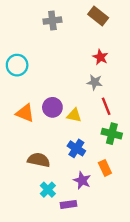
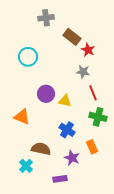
brown rectangle: (98, 16) -> (72, 37), moved
cyan circle: (17, 65) -> (28, 57), moved
orange triangle: (25, 113) -> (22, 117), moved
brown semicircle: (39, 160) -> (41, 149), moved
cyan cross: (48, 190) -> (26, 166), moved

